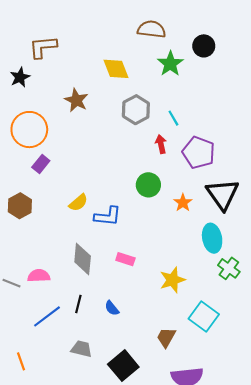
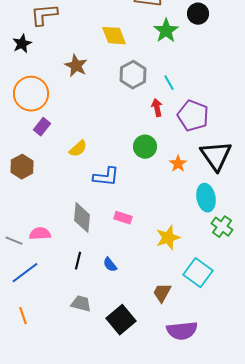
yellow semicircle: (78, 203) -> (78, 149), moved
blue line: (47, 316) -> (25, 273), moved

